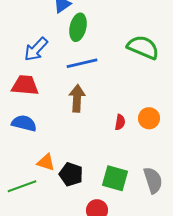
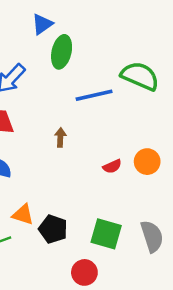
blue line: (82, 63) -> (94, 95), moved
brown arrow: (77, 98) -> (60, 137), size x0.6
red semicircle: (120, 122) -> (112, 166), turned 56

